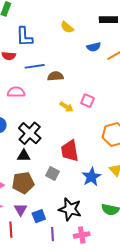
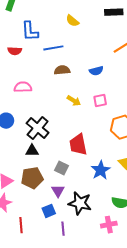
blue semicircle: (94, 47) -> (96, 71), moved
blue line: (35, 66) -> (53, 48), moved
pink square: (88, 101) -> (100, 100), moved, turned -32
purple triangle: (20, 210) -> (58, 191), moved
pink cross: (82, 235) -> (109, 225), moved

